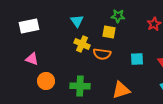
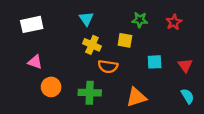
green star: (118, 16) -> (140, 20), moved
yellow square: (109, 32) -> (125, 40), moved
orange semicircle: (102, 54) -> (108, 66), moved

